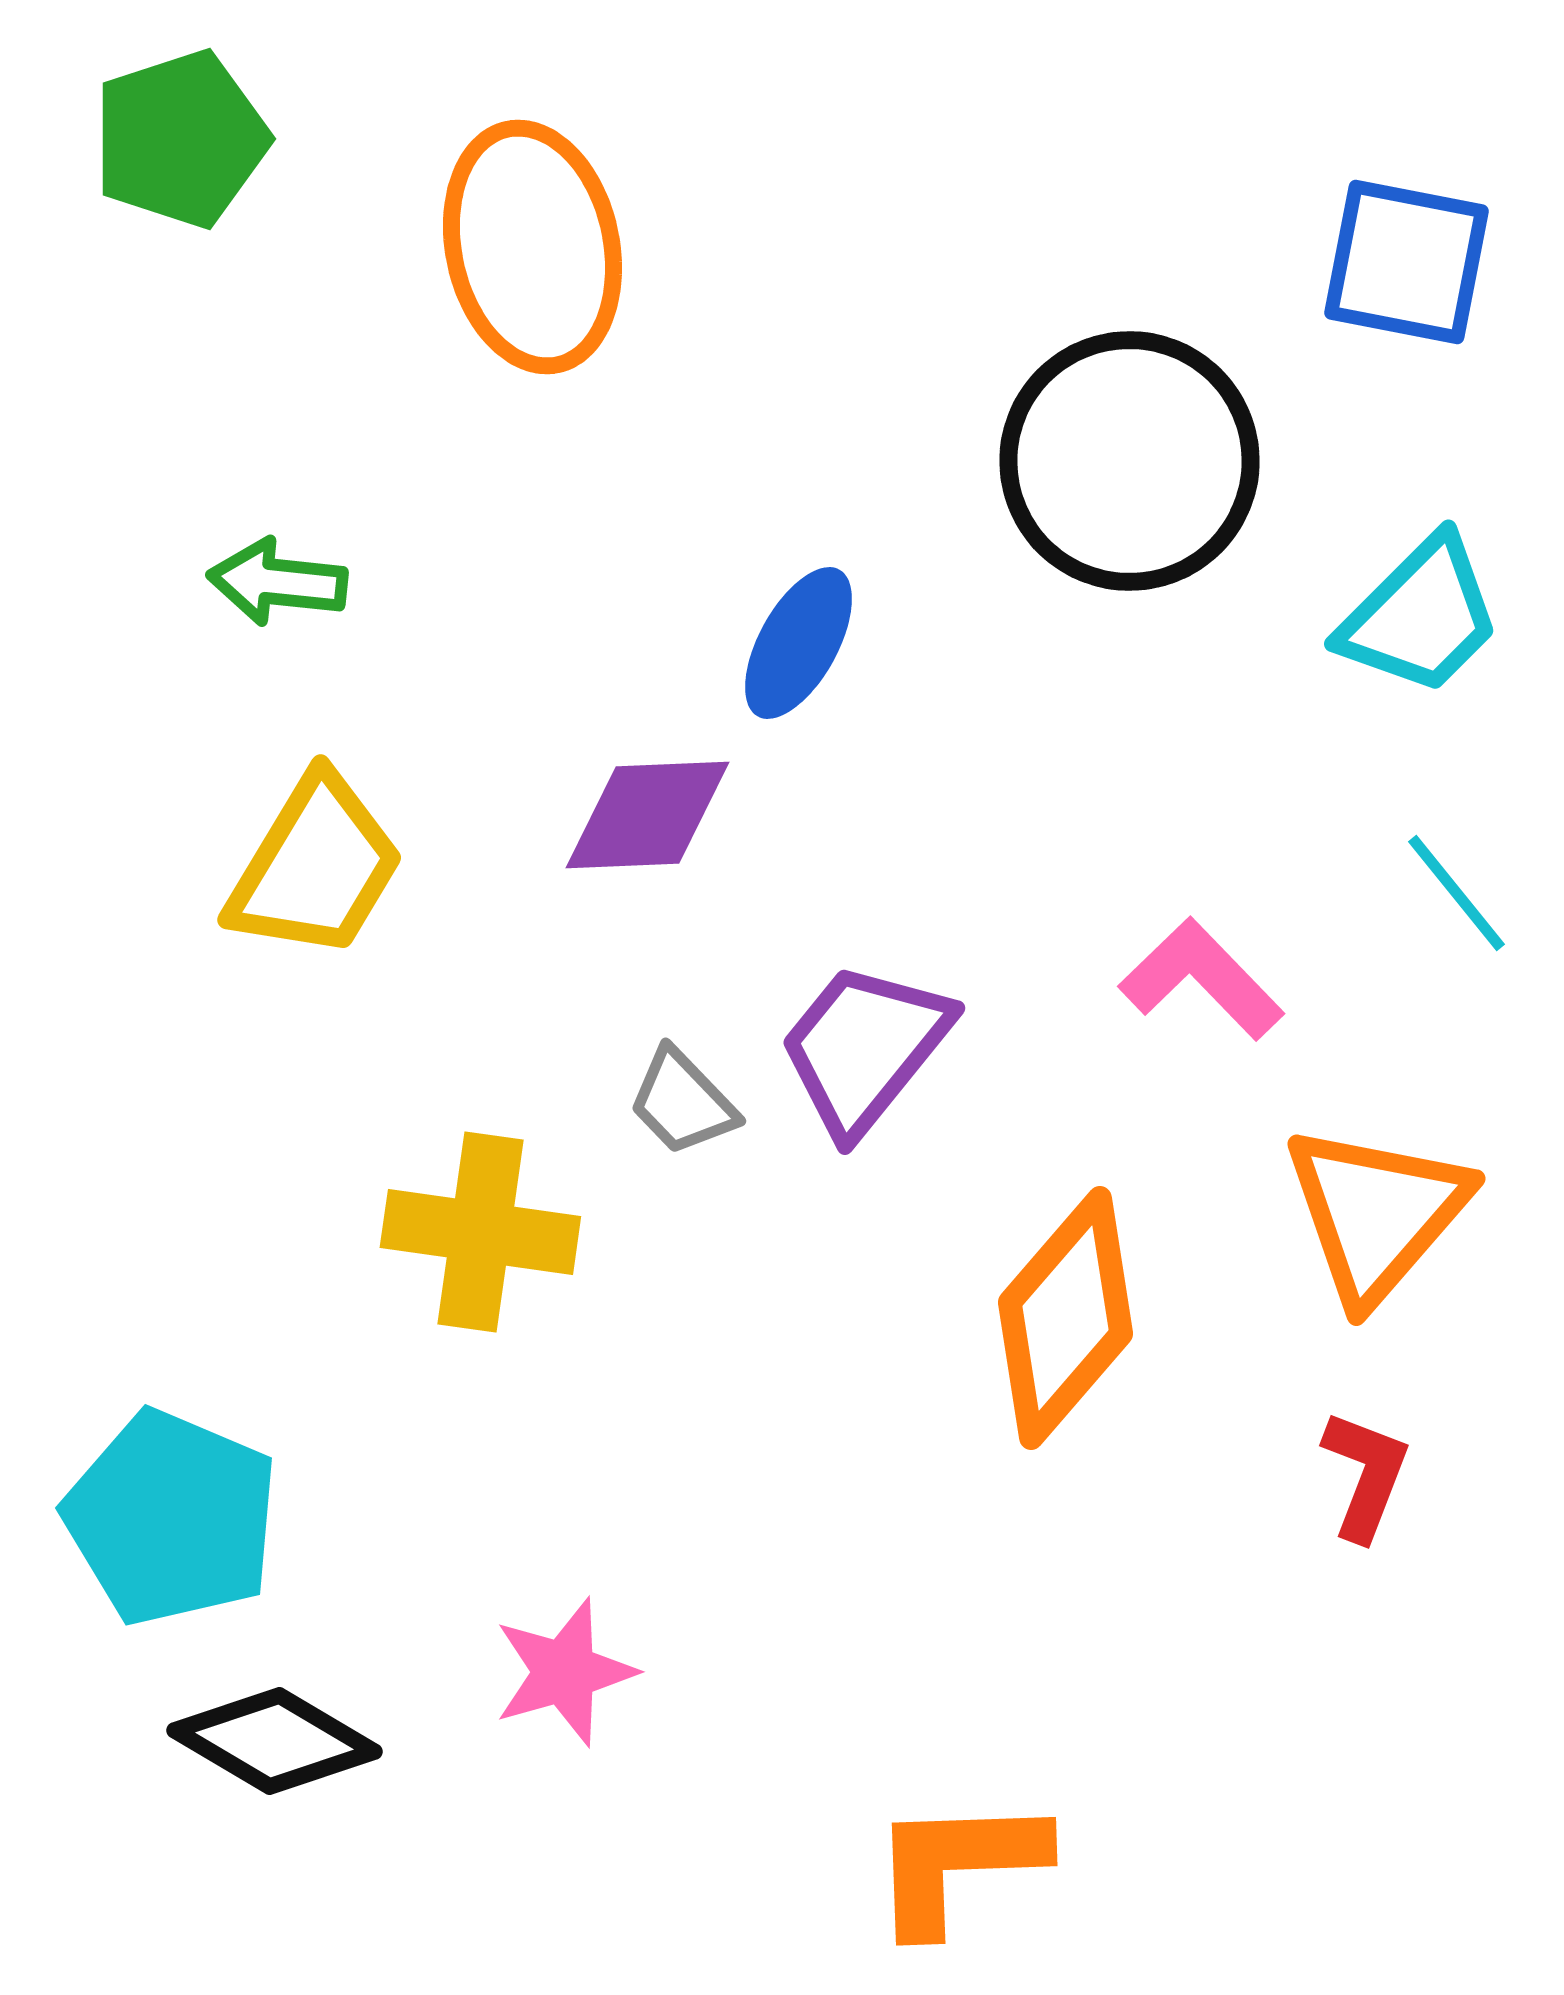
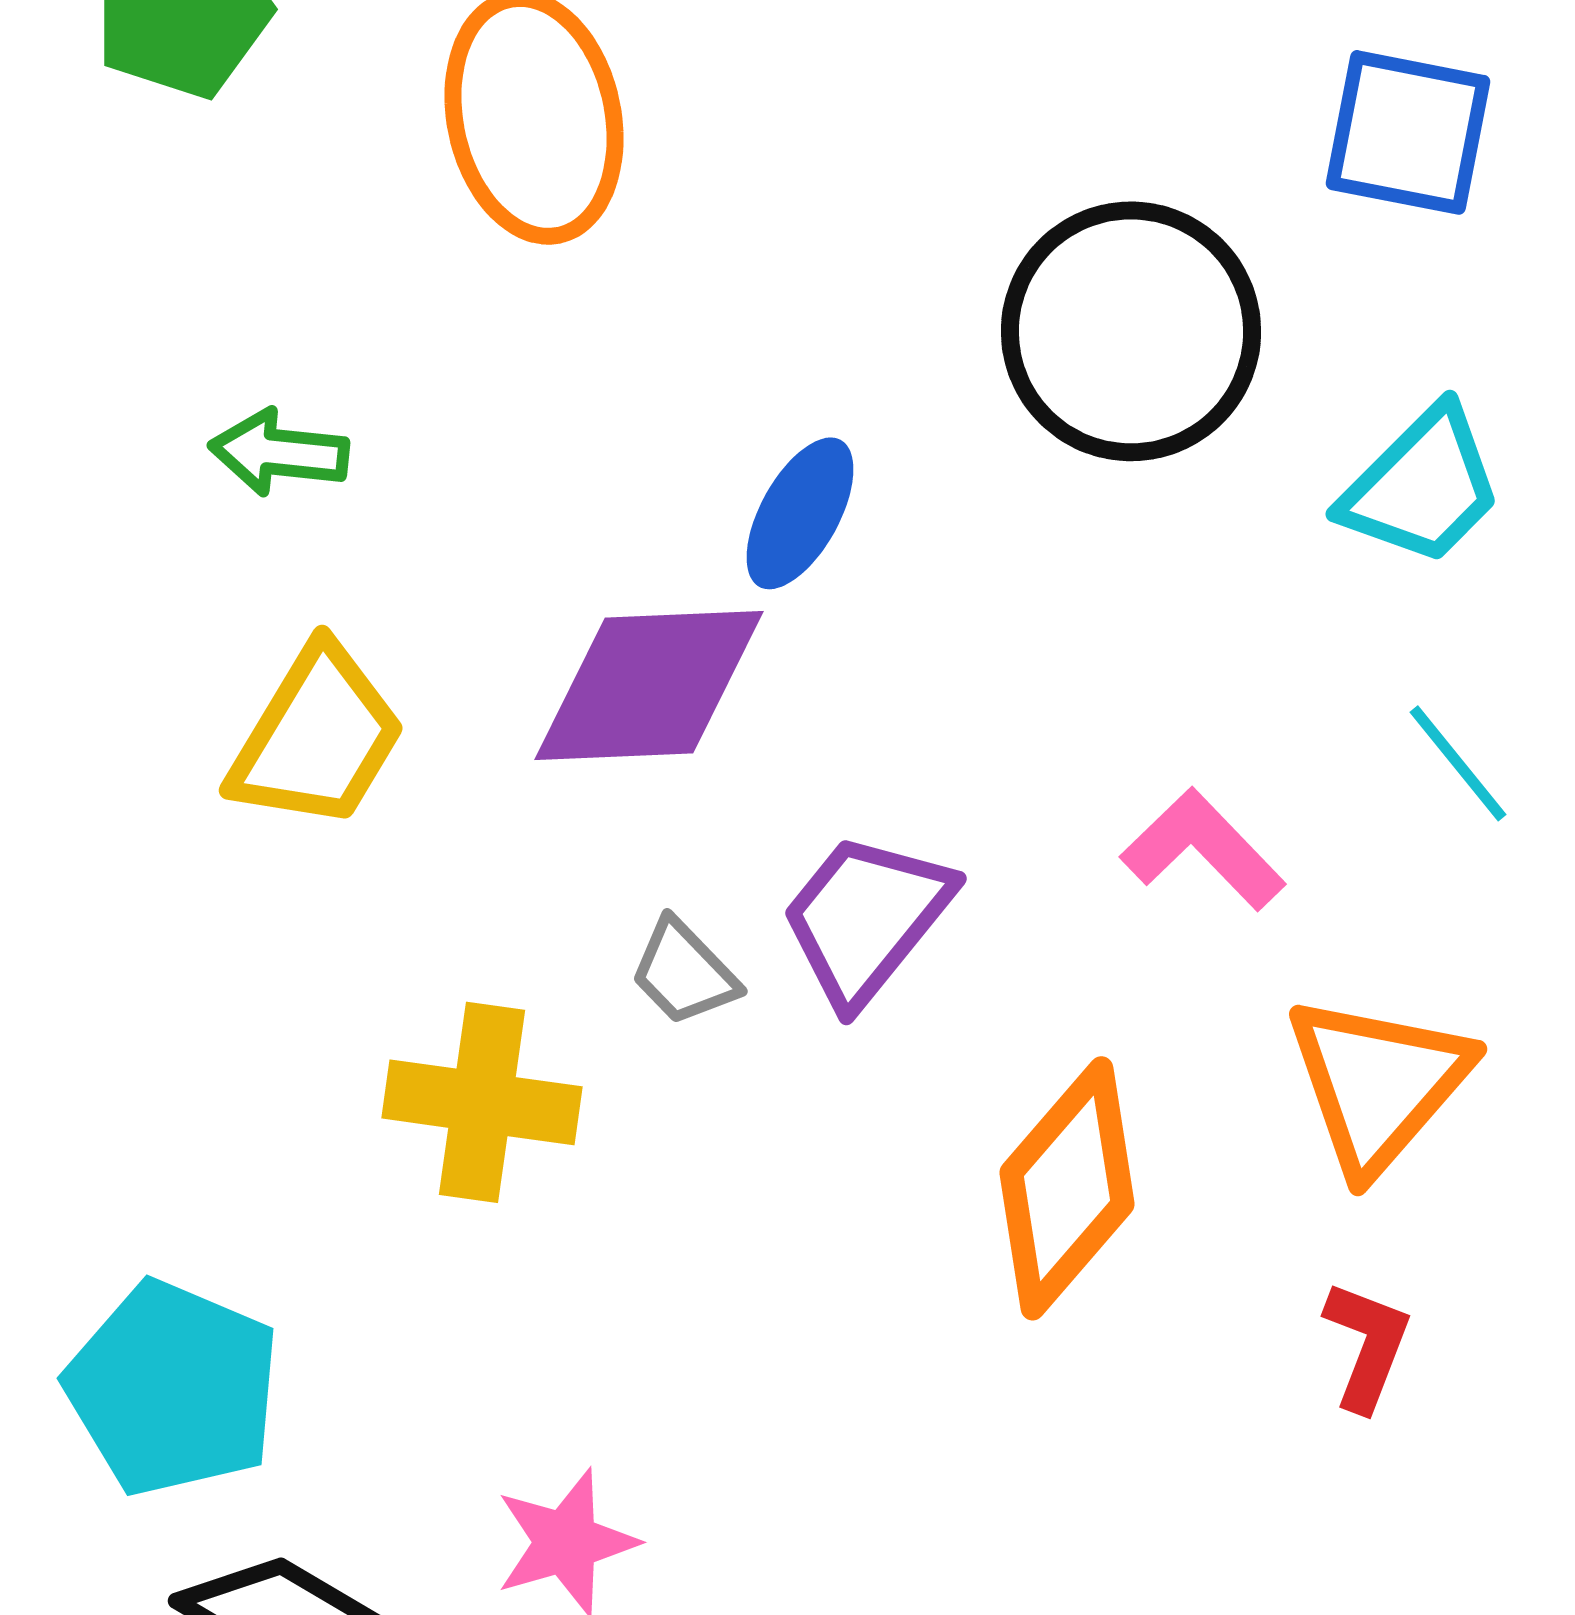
purple diamond: (647, 815) -> (649, 685), size x1.4

